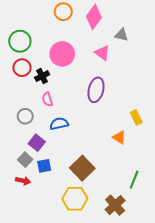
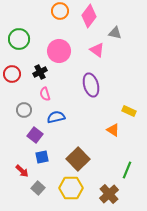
red circle: (22, 68) -> (12, 74), moved
purple ellipse: (96, 90) -> (91, 85), turned -30
yellow rectangle: (136, 117) -> (129, 111), turned -40
gray square: (25, 160) -> (38, 188), moved
red arrow: (23, 181) -> (22, 171), turned 32

